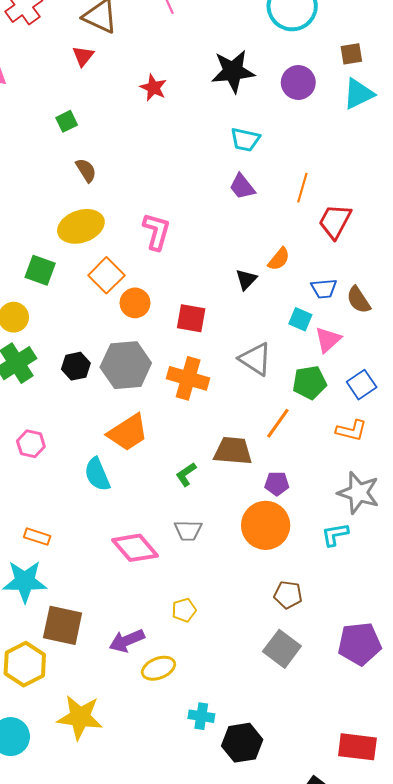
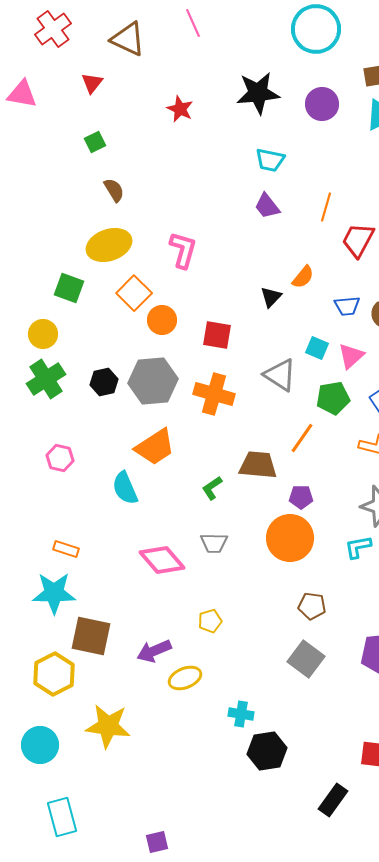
red triangle: (83, 56) -> (92, 83), moved
cyan square: (300, 319) -> (317, 348), moved
cyan cross: (201, 716) -> (241, 714), moved

